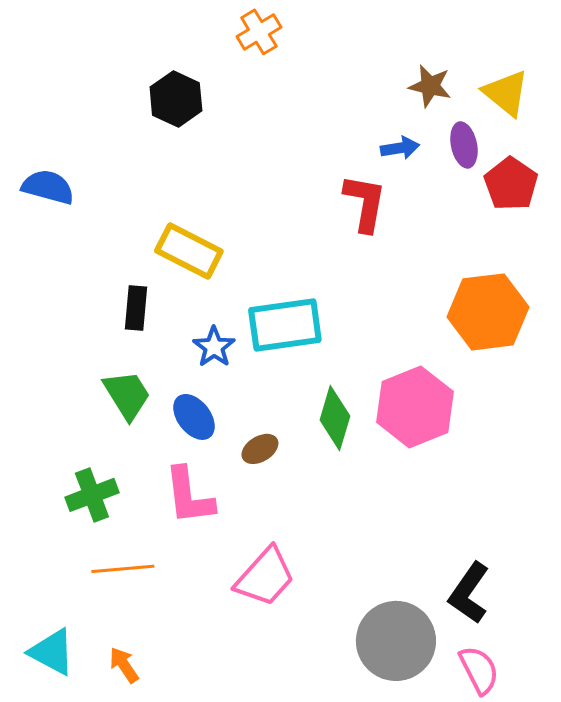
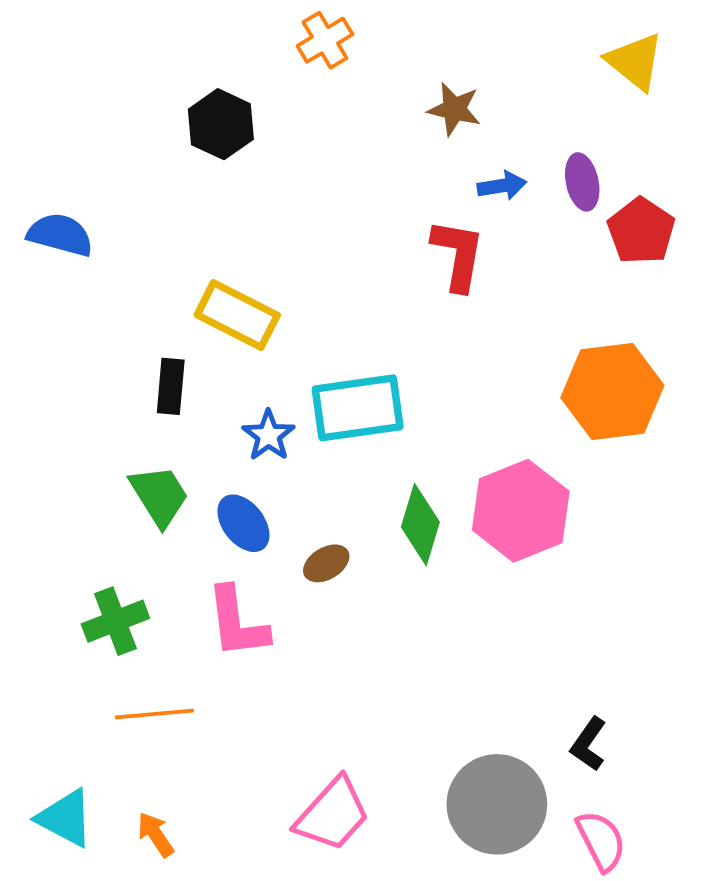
brown star: (430, 86) -> (454, 109), moved
yellow triangle: (506, 93) -> (635, 61), moved
pink trapezoid: (265, 577) -> (333, 814), moved
black L-shape: (469, 593) -> (589, 744), size x0.7

